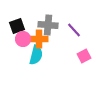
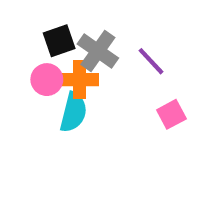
gray cross: (48, 25) -> (98, 51), turned 30
black square: (17, 26) -> (59, 41), moved

